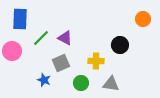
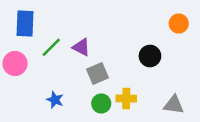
yellow cross: (96, 61) -> (126, 98), moved
gray square: (61, 63) -> (97, 73), moved
gray triangle: (111, 84) -> (174, 105), moved

